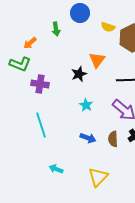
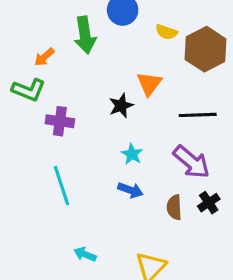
green arrow: (56, 29) -> (85, 35), size x1.6
blue arrow: (88, 138) -> (130, 190), moved

